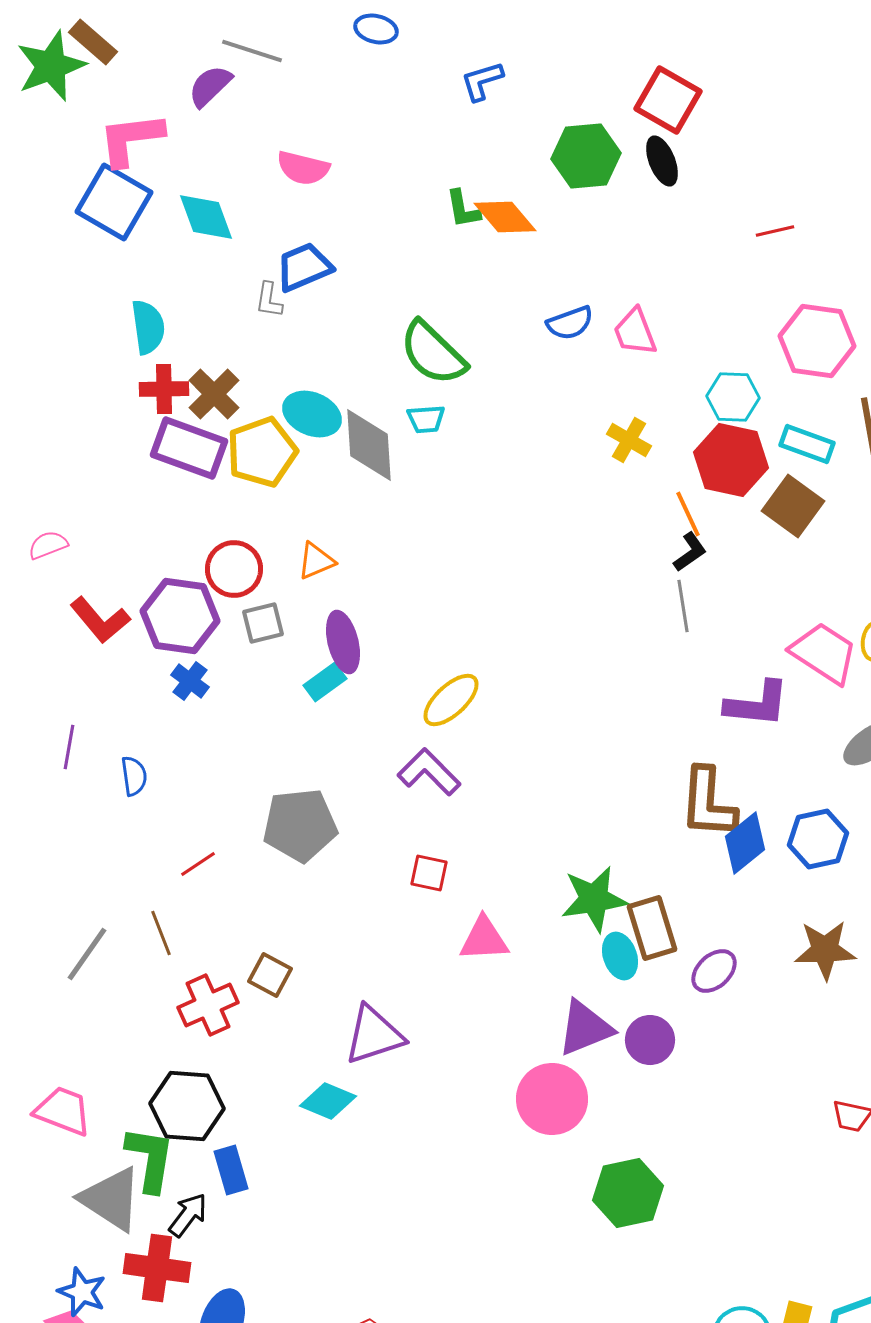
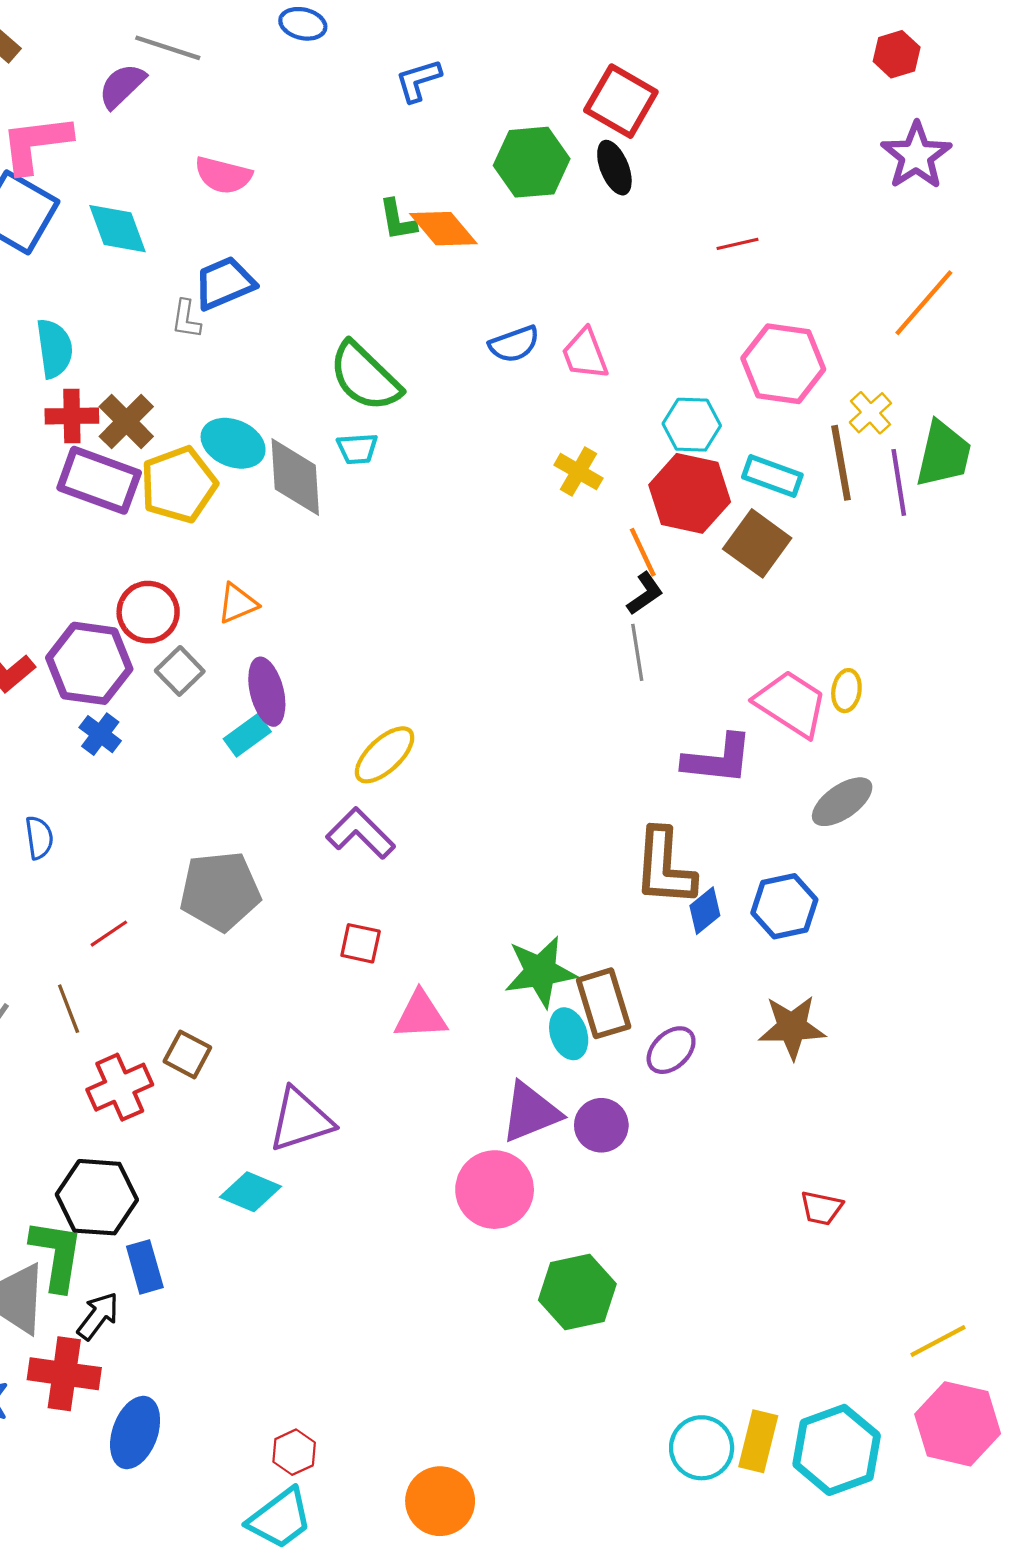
gray square: (263, 623) -> (180, 671), turned -30
blue diamond: (745, 843) -> (705, 911), size x0.7

